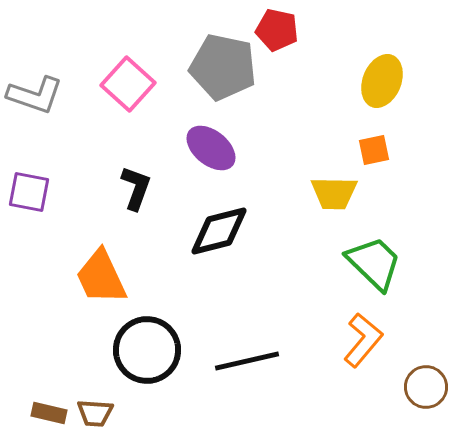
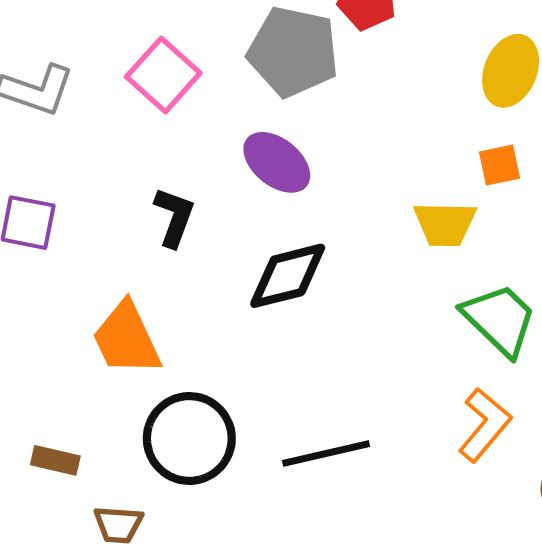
brown rectangle: (49, 413) -> (55, 460), moved

